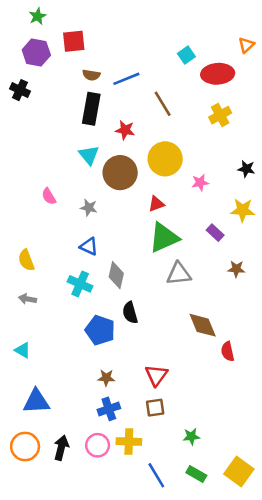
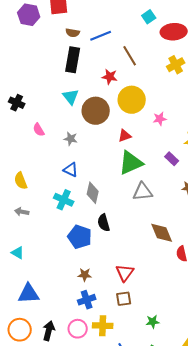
black cross: (20, 90) -> (17, 103), moved
red star: (125, 130) -> (110, 77), moved

